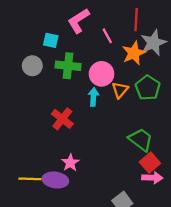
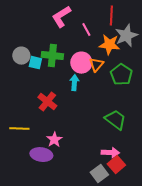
cyan square: (51, 40) -> (35, 63), moved
orange star: (134, 53) -> (109, 45), turned 30
orange triangle: (120, 90) -> (96, 65), moved
red square: (150, 163) -> (116, 165), moved
pink arrow: (152, 178) -> (110, 153), moved
yellow line: (30, 179) -> (19, 129), moved

